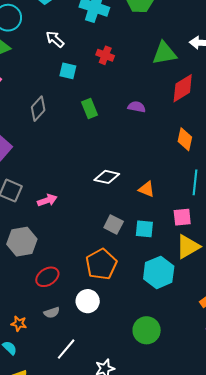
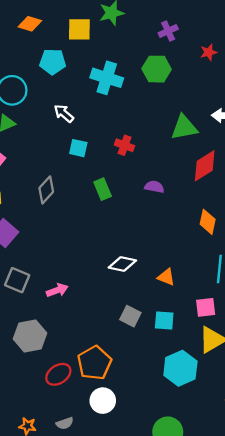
red cross: (105, 55) -> (124, 145), moved
orange pentagon: (101, 264) -> (94, 363), moved
gray semicircle: (52, 313) -> (65, 423), moved

